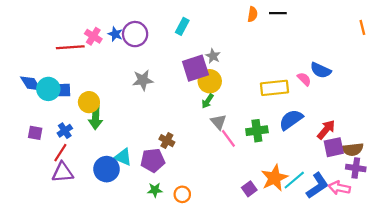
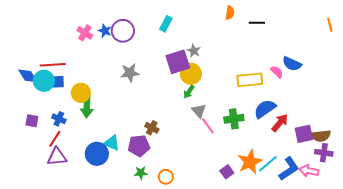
black line: (278, 13) -> (257, 23), moved
red line: (70, 47) -> (53, 65), moved
red arrow: (326, 130) -> (280, 123), moved
blue cross: (65, 131) -> (59, 119), turned -32

